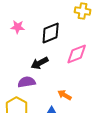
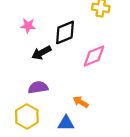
black arrow: (40, 63) -> (41, 53), moved

